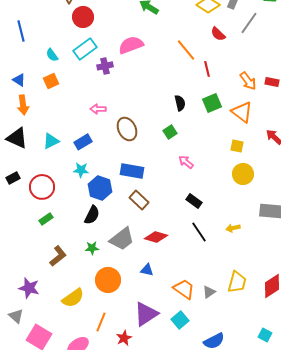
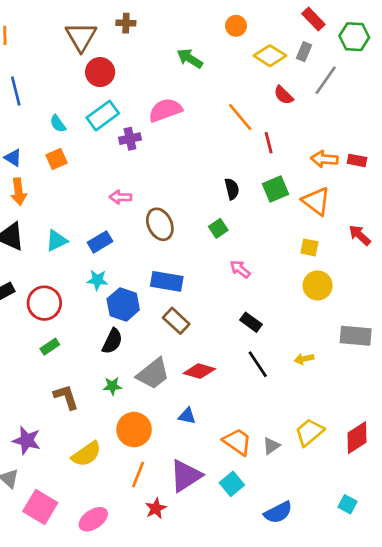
orange arrow: (248, 81) -> (324, 159), turned 132
brown L-shape: (58, 256) -> (66, 397), turned -70
yellow trapezoid: (237, 282) -> (309, 432), turned -145
orange line: (101, 322) -> (138, 474), moved

